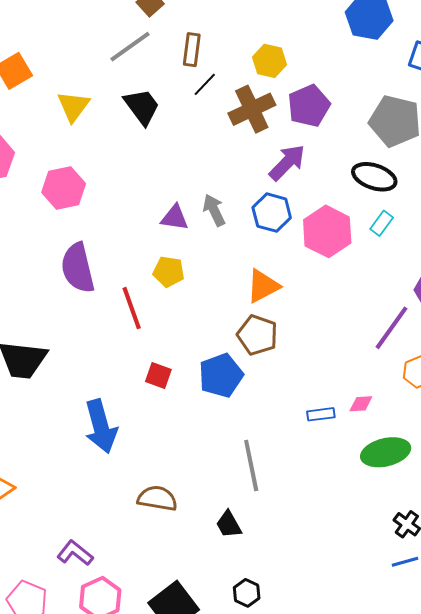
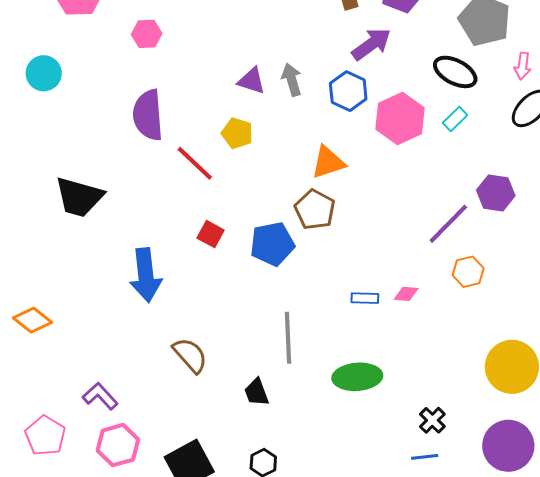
pink hexagon: (64, 188) -> (147, 34), size x0.7
red line: (132, 308) -> (195, 163), turned -36
green ellipse: (386, 452) -> (357, 377), moved
brown semicircle: (157, 498) -> (190, 355), turned 30

